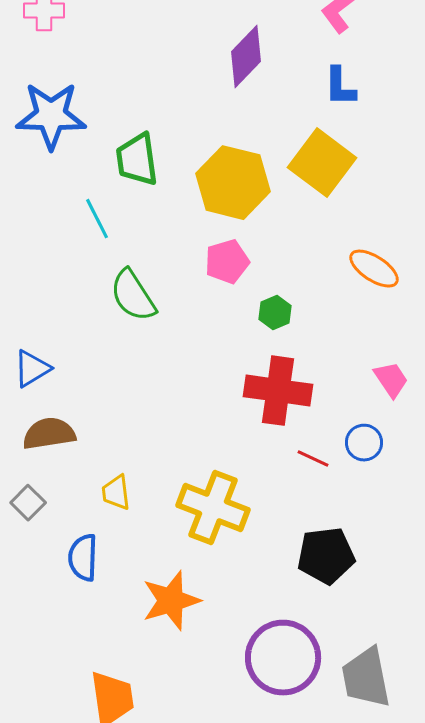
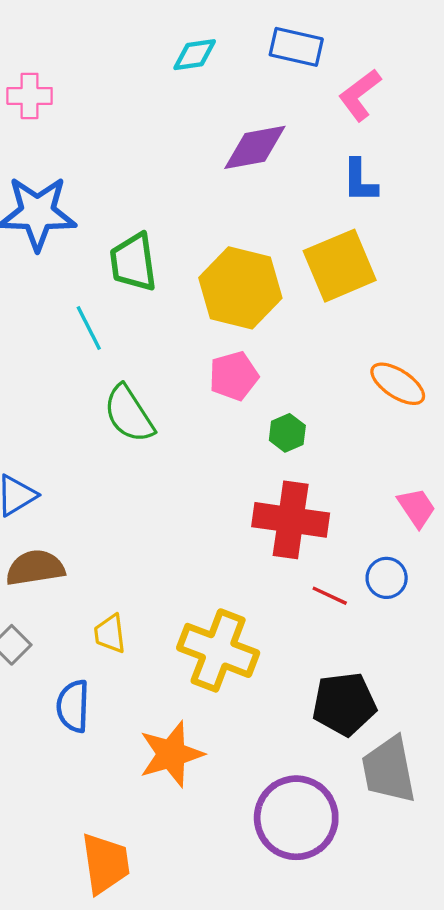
purple diamond: (246, 57) -> (255, 147), turned 36
yellow square: (322, 163) -> (340, 266), turned 30
gray trapezoid: (366, 678) -> (389, 770), moved

